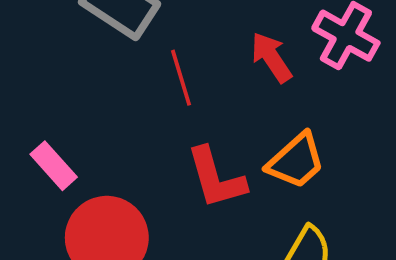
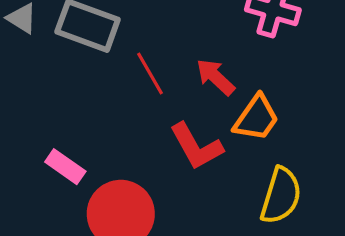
red arrow: (271, 57) -> (215, 77), moved

